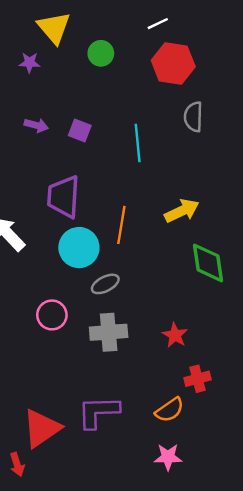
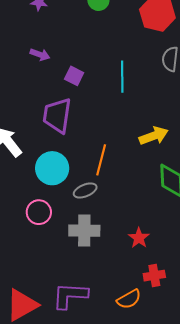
purple square: (80, 130) -> (74, 76), moved
orange line: (121, 225) -> (101, 160), moved
cyan circle: (79, 248) -> (52, 168), moved

